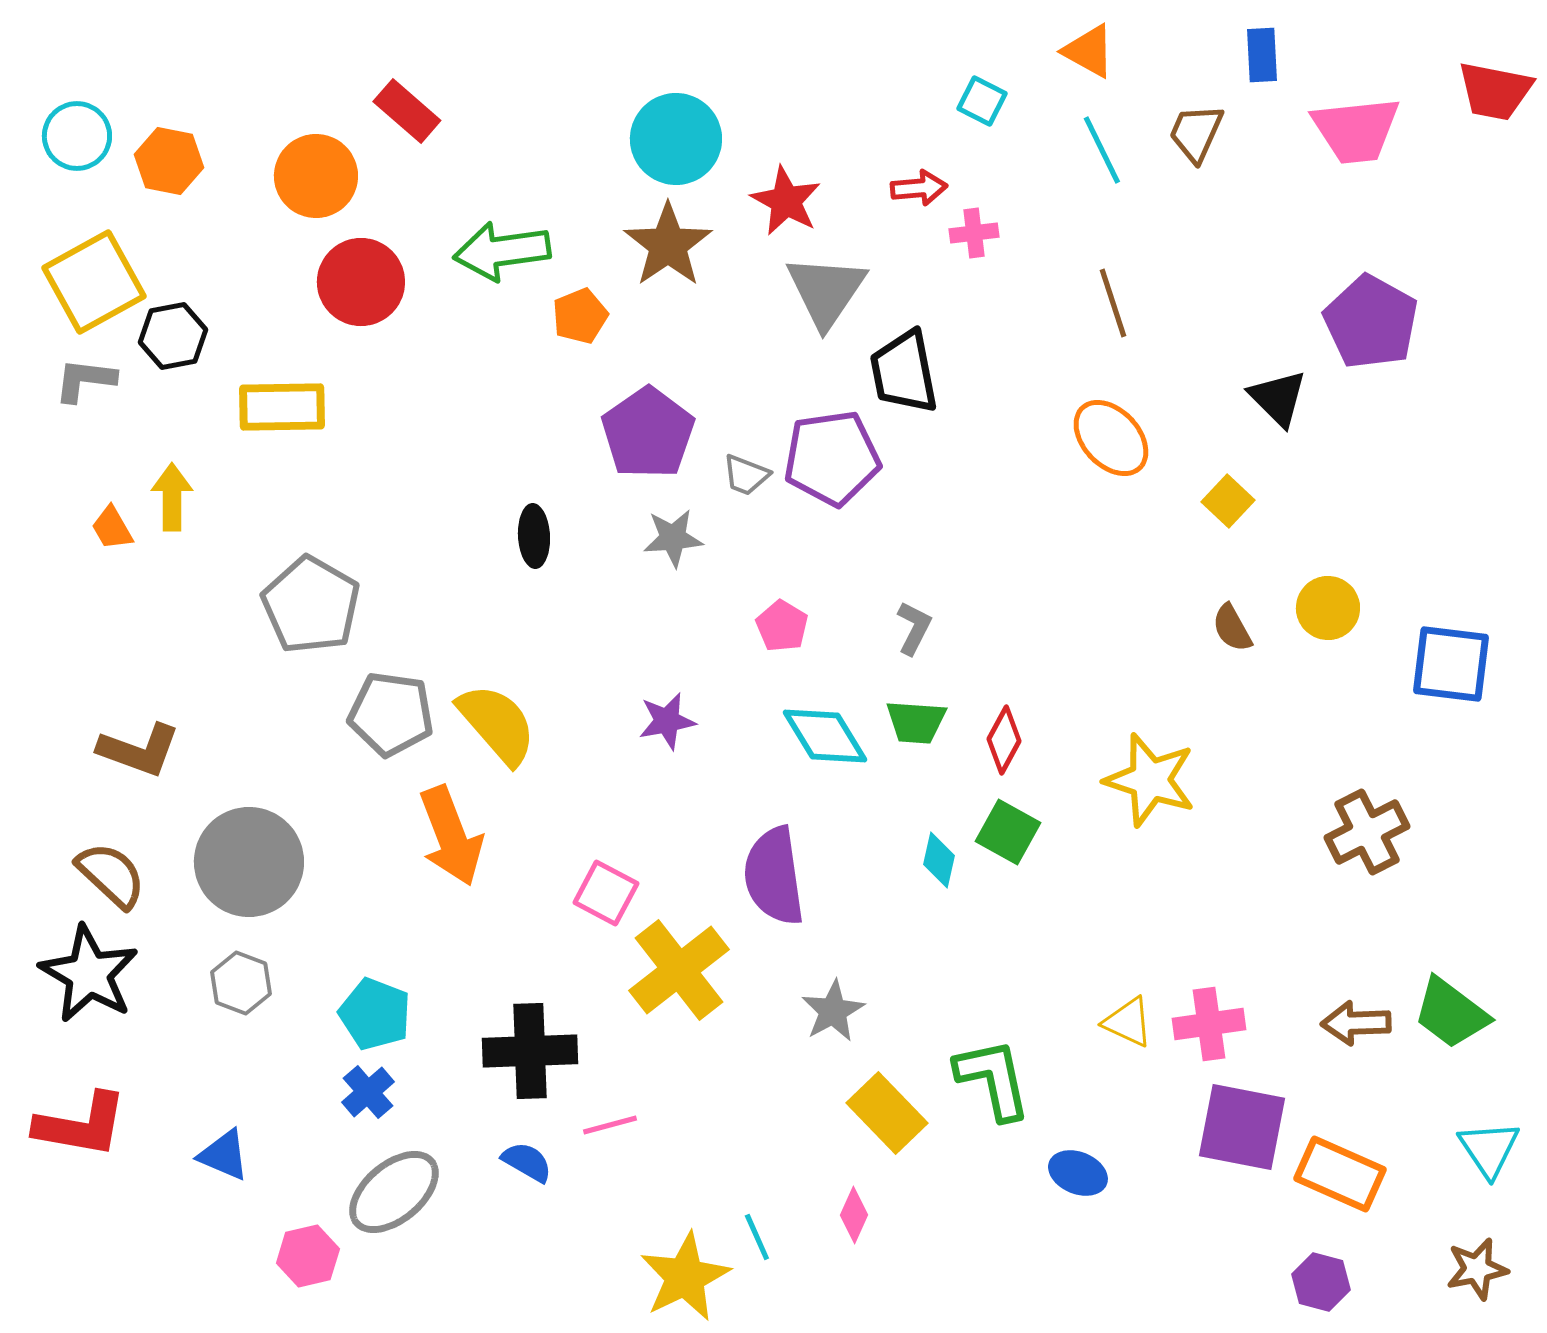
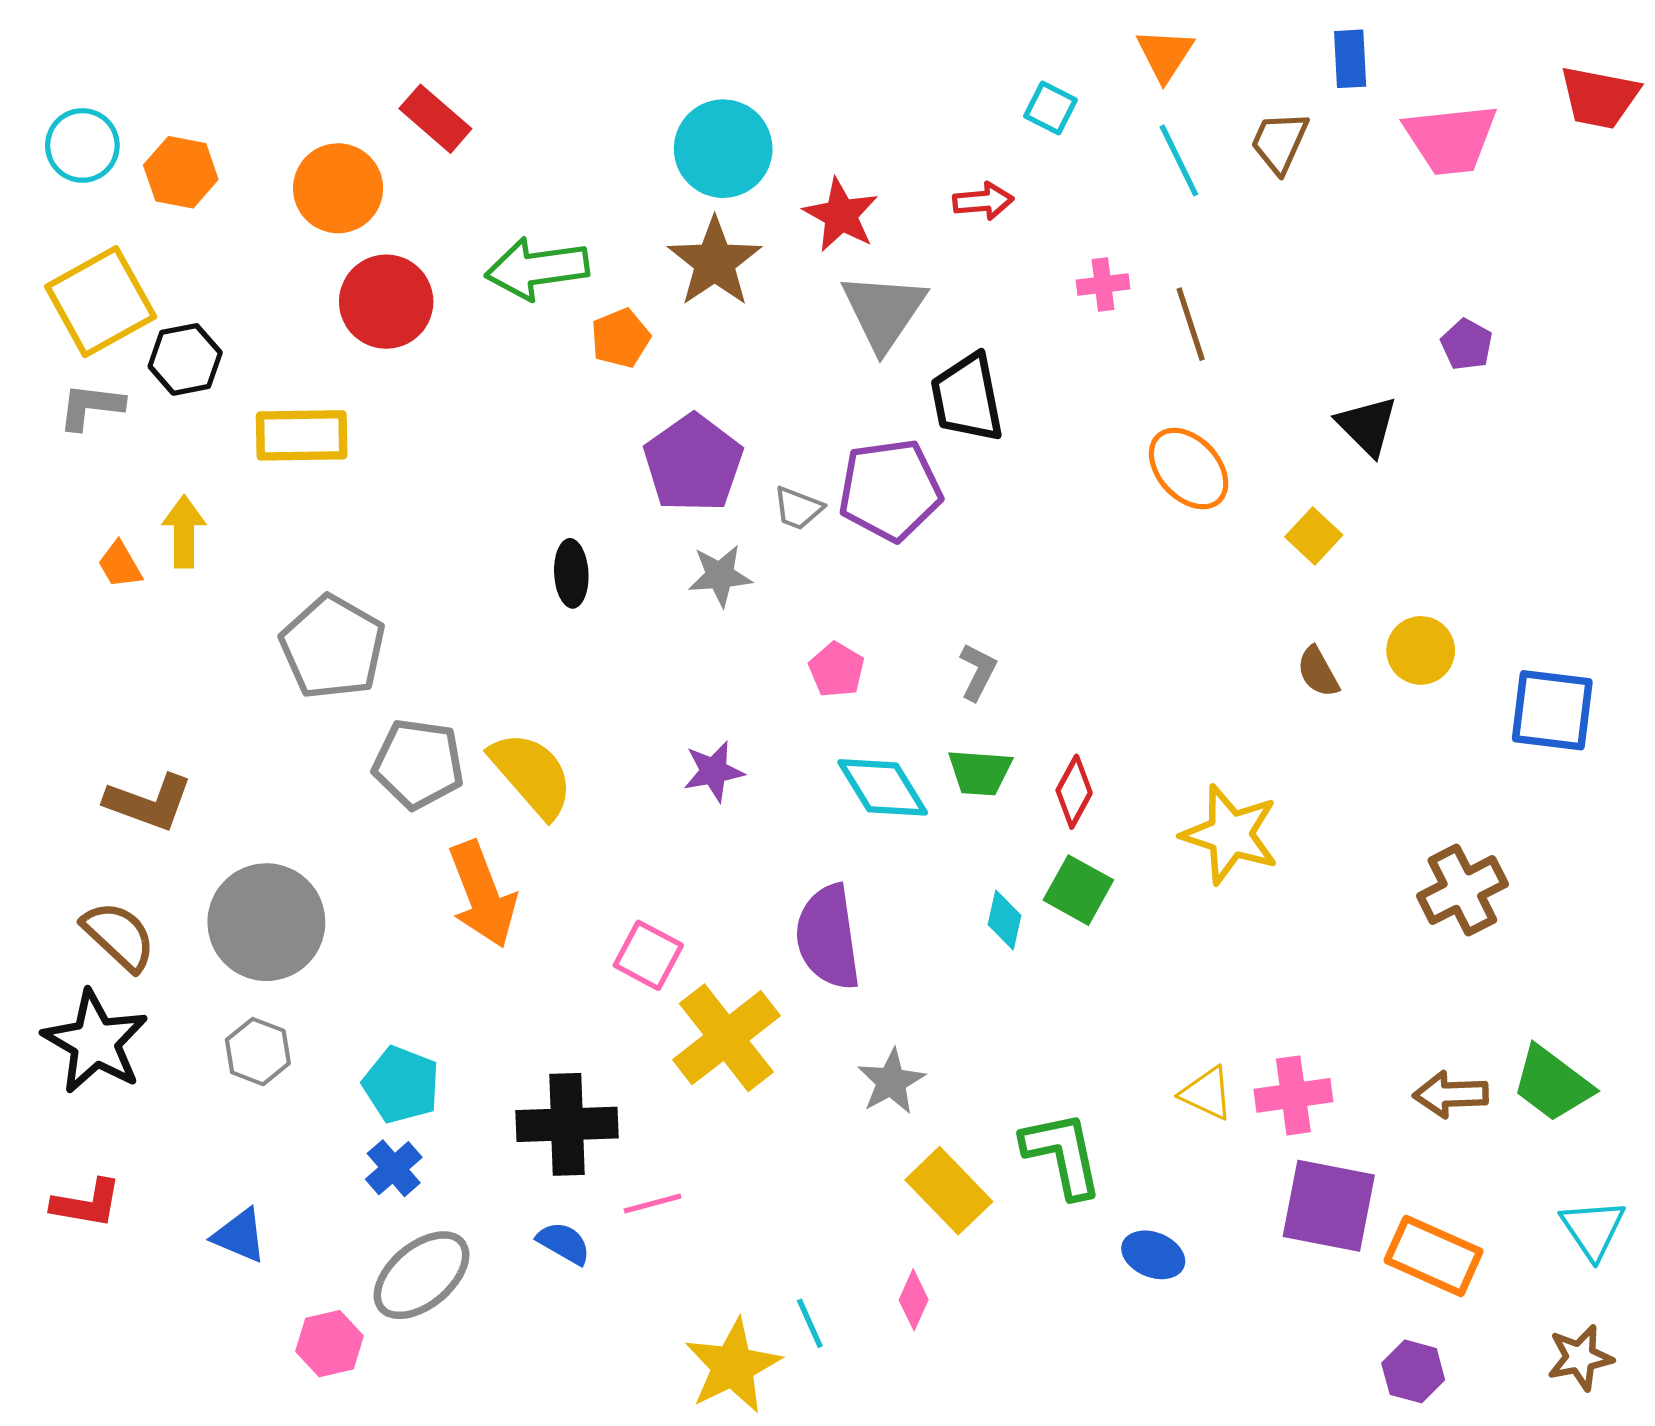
orange triangle: (1089, 51) -> (1165, 55), turned 34
pink cross: (974, 233) -> (1103, 285), moved
purple pentagon: (1371, 322) -> (1467, 344), size x0.5
red L-shape: (81, 1125) -> (87, 1204), size x0.7

